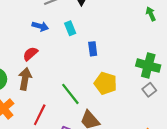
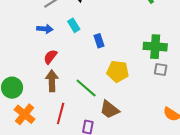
red semicircle: (30, 54) -> (50, 57), moved
brown arrow: (25, 79) -> (52, 81), moved
gray square: (149, 90) -> (161, 69), turned -32

